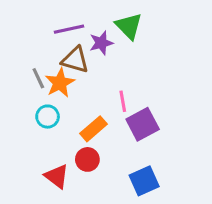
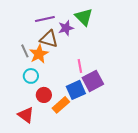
orange rectangle: (94, 129) -> (61, 105), moved
red circle: (87, 159) -> (44, 95), moved
red triangle: (57, 176) -> (26, 115), moved
blue square: (144, 181) -> (76, 90), moved

